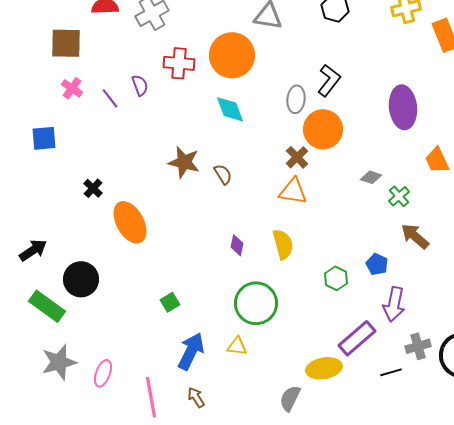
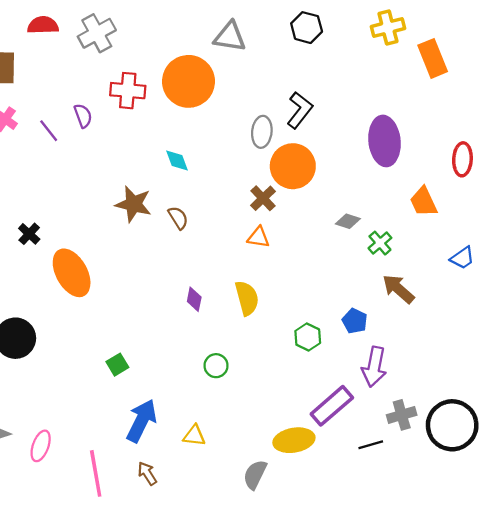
cyan diamond: (230, 109) -> (177, 160), moved, size x0.7
orange triangle: (293, 191) -> (258, 237), size x0.7
green circle: (256, 303) -> (216, 366), size x0.5
yellow triangle: (237, 346) -> (194, 436), moved

